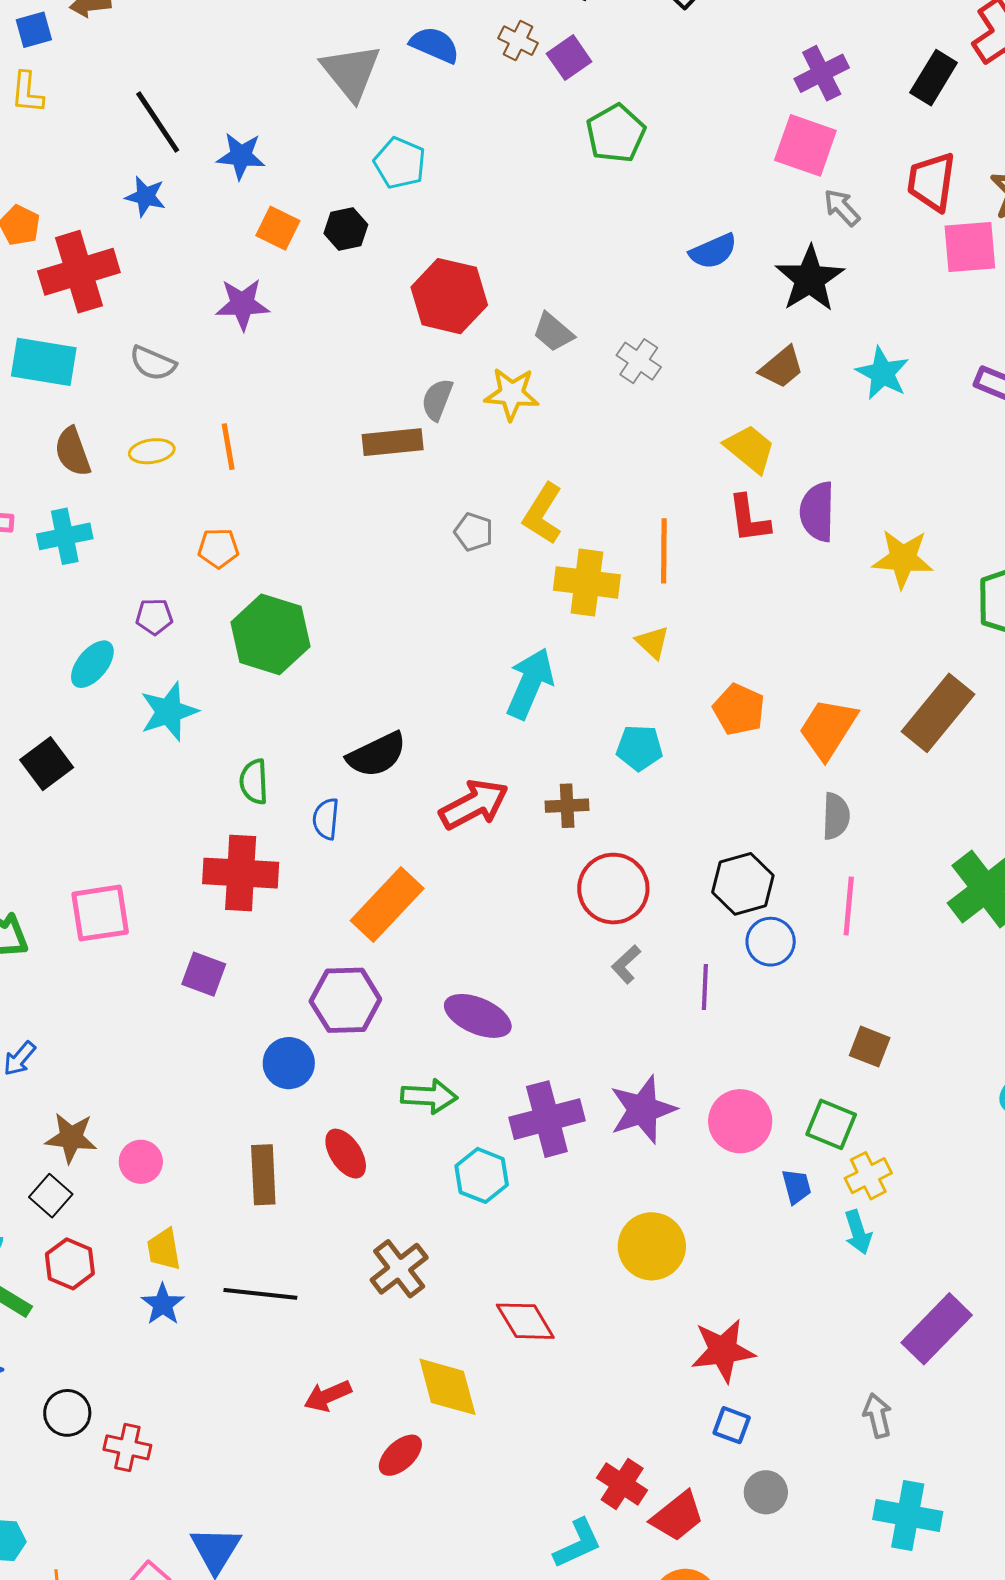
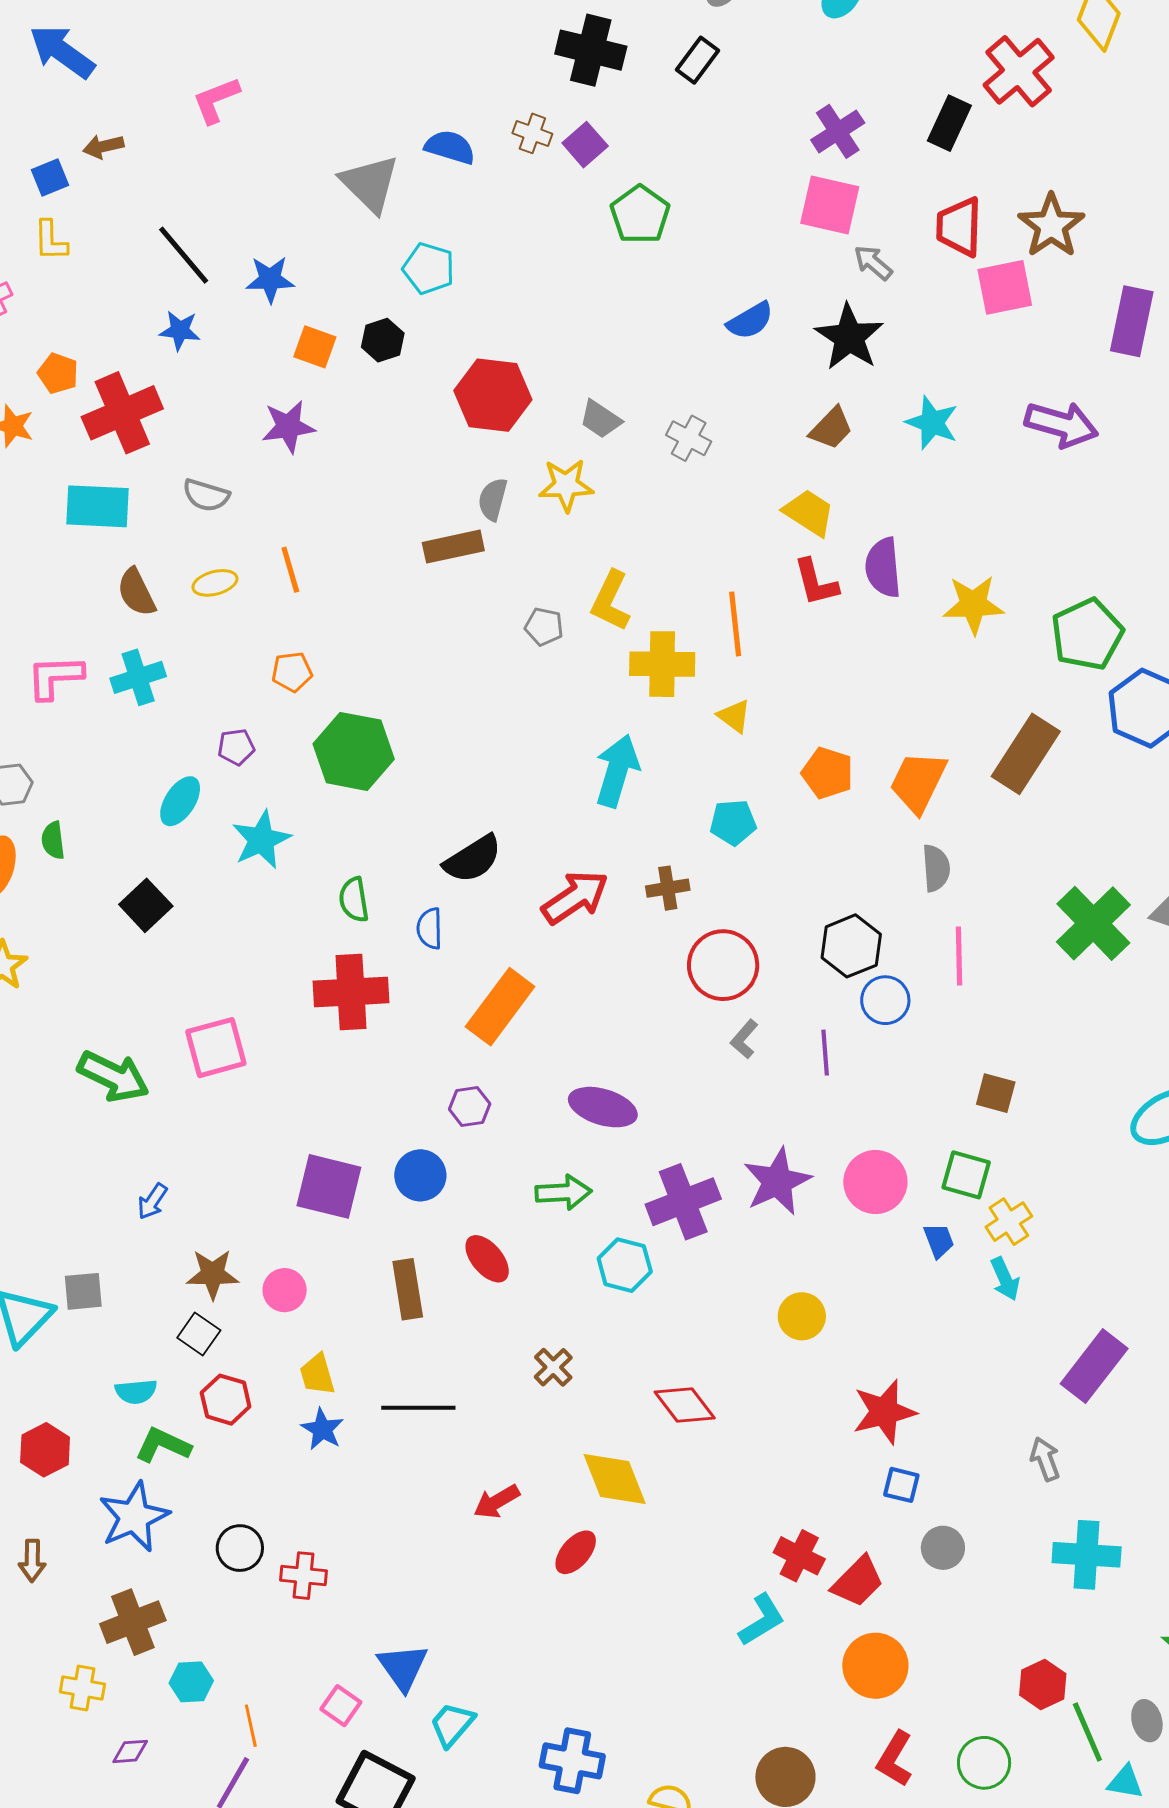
purple square: (204, 974) -> (329, 1186), moved, size x1.5
purple hexagon: (345, 1000) -> (470, 1107), size x0.6
yellow circle: (652, 1246) -> (802, 1316), size x0.7
brown cross: (399, 1269) -> (553, 1367), size x0.7

